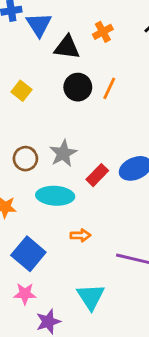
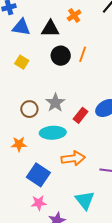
blue triangle: (39, 25) -> (21, 27), moved, turned -42
orange arrow: (80, 235) -> (73, 158), size x1.6

